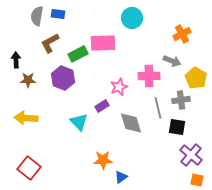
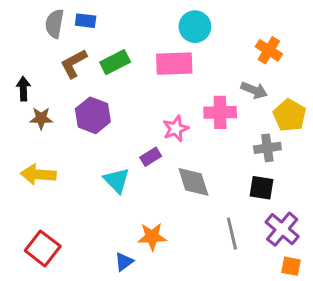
orange cross: (182, 34) -> (269, 50), turned -30
pink rectangle: (103, 43) -> (174, 64), moved
green rectangle: (78, 54) -> (115, 62), moved
gray line: (158, 108) -> (232, 234), moved
blue triangle: (121, 177) -> (124, 262), moved

